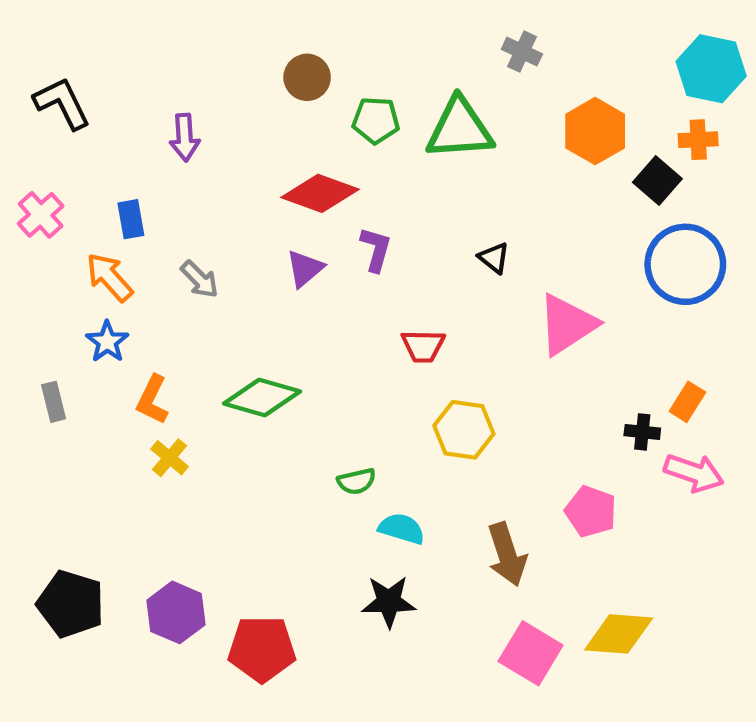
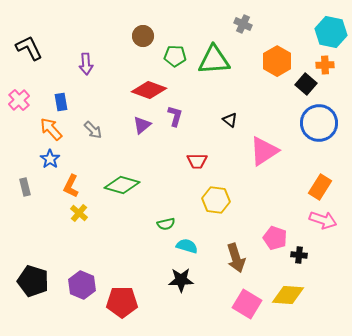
orange rectangle: (687, 402) -> (320, 187), size x1.4
black cross: (642, 432) -> (299, 255), moved

